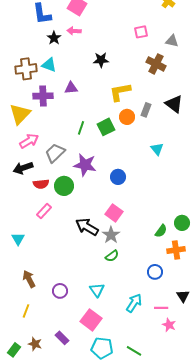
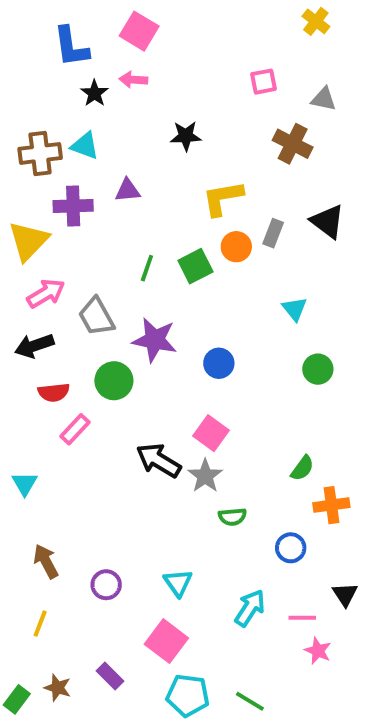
gray trapezoid: (55, 153) -> (96, 317), turned -75
red semicircle: (41, 184) -> (54, 392), moved
green circle: (182, 223) -> (318, 369), moved
green semicircle: (112, 256) -> (232, 517), moved, turned 32

